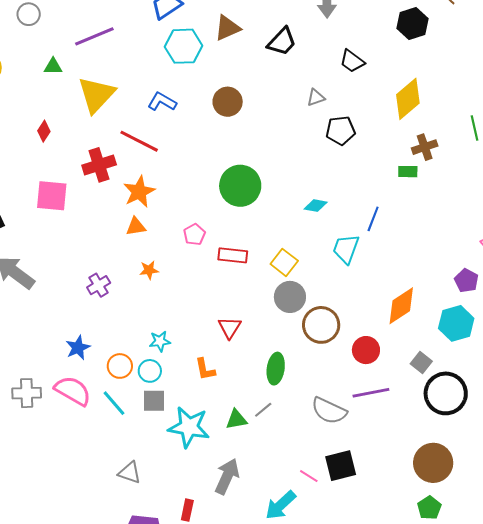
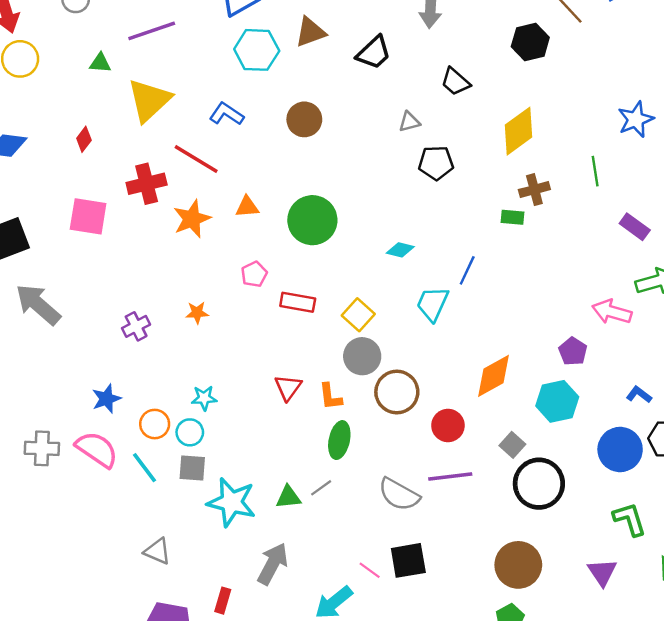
orange triangle: (136, 226) -> (247, 207), moved
orange L-shape: (205, 369) -> (330, 397), moved

